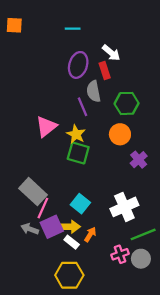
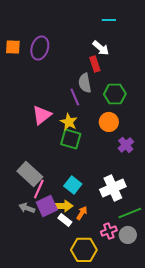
orange square: (14, 25) -> (13, 47), moved
cyan line: (73, 29) -> (109, 20), moved
purple ellipse: (78, 65) -> (40, 48), moved
yellow hexagon: (69, 275) -> (84, 250), moved

